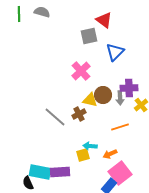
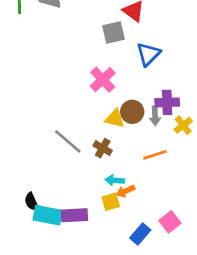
brown cross: (79, 114) -> (103, 148), moved, turned -32
orange arrow: (110, 154) -> (125, 191), moved
yellow square: (83, 155) -> (111, 202), moved
pink square: (120, 173) -> (170, 222), moved, size x0.7
black semicircle: (28, 183) -> (31, 202), moved

